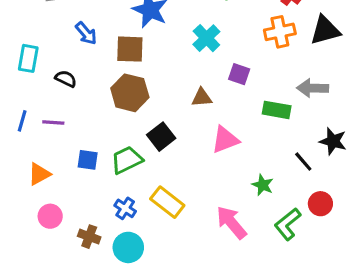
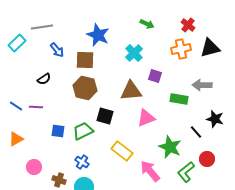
cyan rectangle: (28, 58) -> (17, 43), moved, turned 36
black semicircle: (66, 79) -> (44, 79), turned 120
brown triangle: (202, 97) -> (131, 91), size x1.6
blue line: (22, 121) -> (16, 106), turned -72
black square: (161, 137) -> (105, 116), turned -36
orange triangle: (39, 174) -> (16, 139), moved
green star: (263, 185) -> (170, 147), size x1.6
yellow rectangle: (167, 202) -> (122, 151), moved

